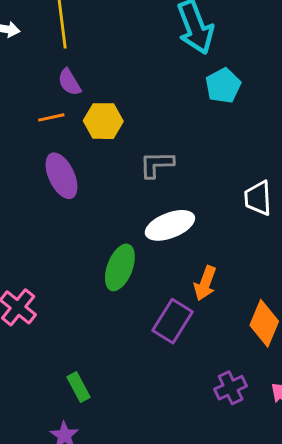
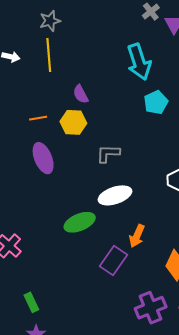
purple semicircle: (69, 82) -> (81, 94), moved
green ellipse: (120, 267) -> (80, 222), turned 44
green rectangle: (78, 387) -> (31, 302), moved
purple cross: (231, 388) -> (151, 308), size x1.4

